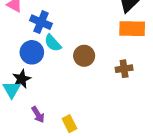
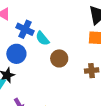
cyan semicircle: (53, 43) -> (42, 38), moved

